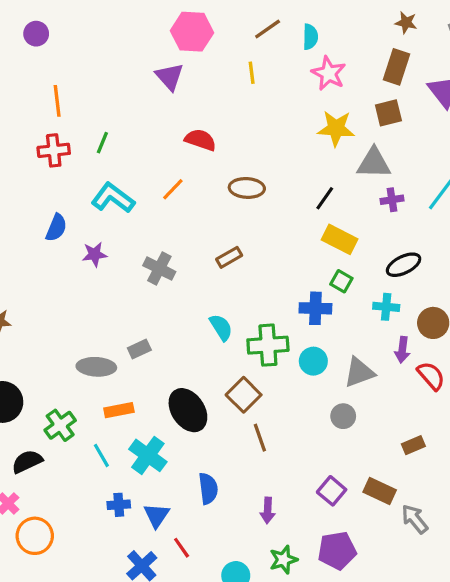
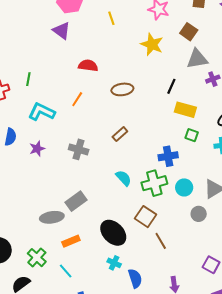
brown square: (388, 113) -> (189, 32), moved, turned -30
yellow star: (336, 128) -> (152, 44), moved, turned 30
blue cross: (315, 308) -> (168, 156), moved
gray rectangle: (139, 349) -> (76, 201), size x1.5
gray circle: (343, 416) -> (199, 214), moved
cyan cross: (148, 455) -> (114, 263), moved, size x0.6

